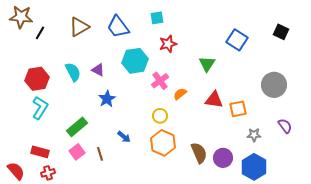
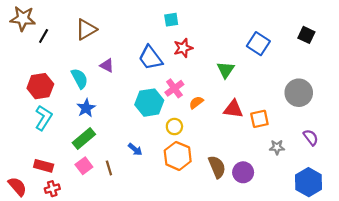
blue trapezoid: (118, 27) -> (150, 58), moved
cyan hexagon: (135, 61) -> (149, 103), moved
purple triangle: (98, 70) -> (107, 65), moved
blue star: (107, 99) -> (86, 108), moved
blue hexagon: (254, 167) -> (309, 182), moved

